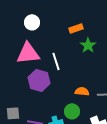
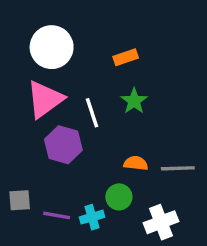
white circle: (32, 22) -> (52, 47), size x1.6
green star: (88, 45) -> (134, 101), moved
pink triangle: (28, 53) -> (45, 99), turned -30

